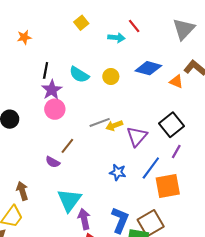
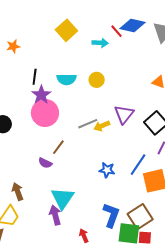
yellow square: (81, 23) -> (66, 30), size x1.5
blue diamond: (148, 68) -> (133, 25), moved
cyan semicircle: (79, 75) -> (67, 79), turned -30
pink circle: (55, 109) -> (45, 113), size x1.4
purple triangle: (137, 136) -> (124, 114), moved
purple arrow: (84, 219) -> (55, 215), moved

